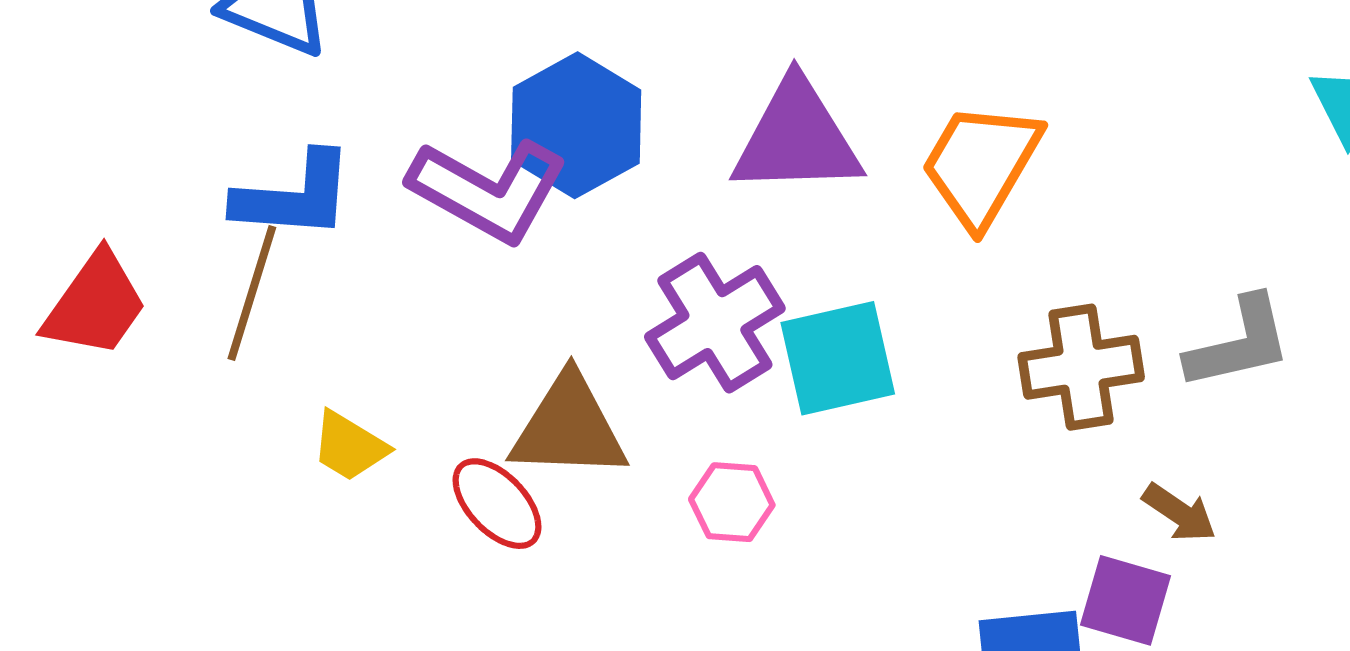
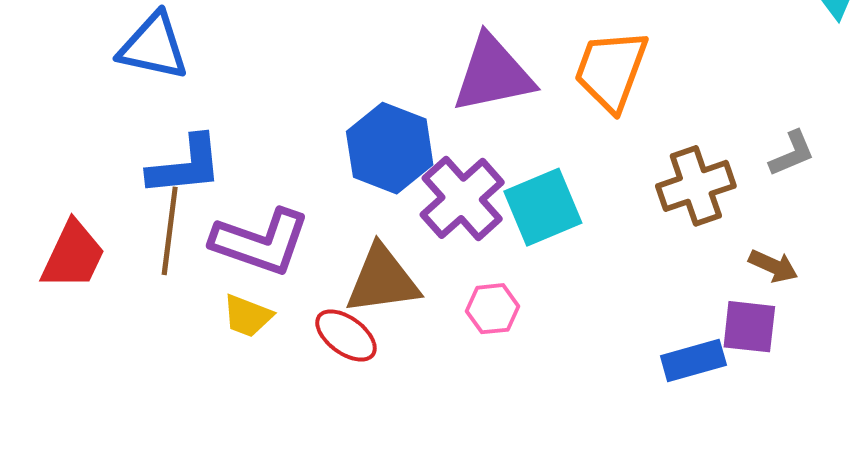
blue hexagon: (576, 125) -> (390, 148), moved
purple L-shape: (488, 190) -> (261, 242), moved
gray L-shape: (1239, 343) -> (792, 154), size x0.7

